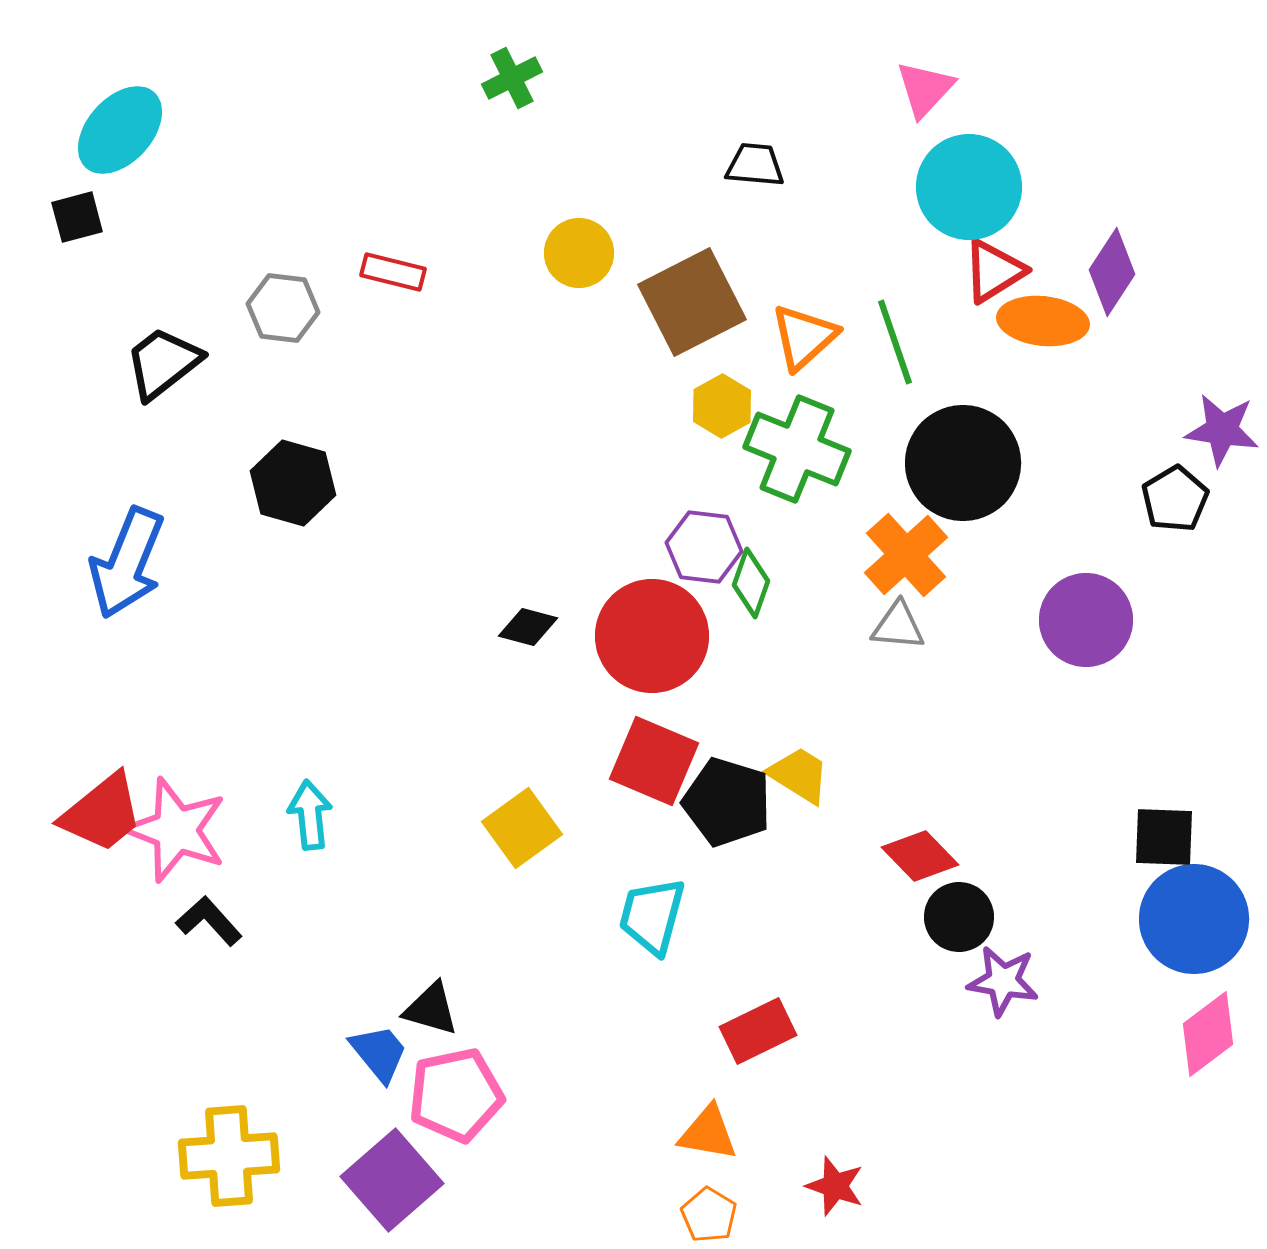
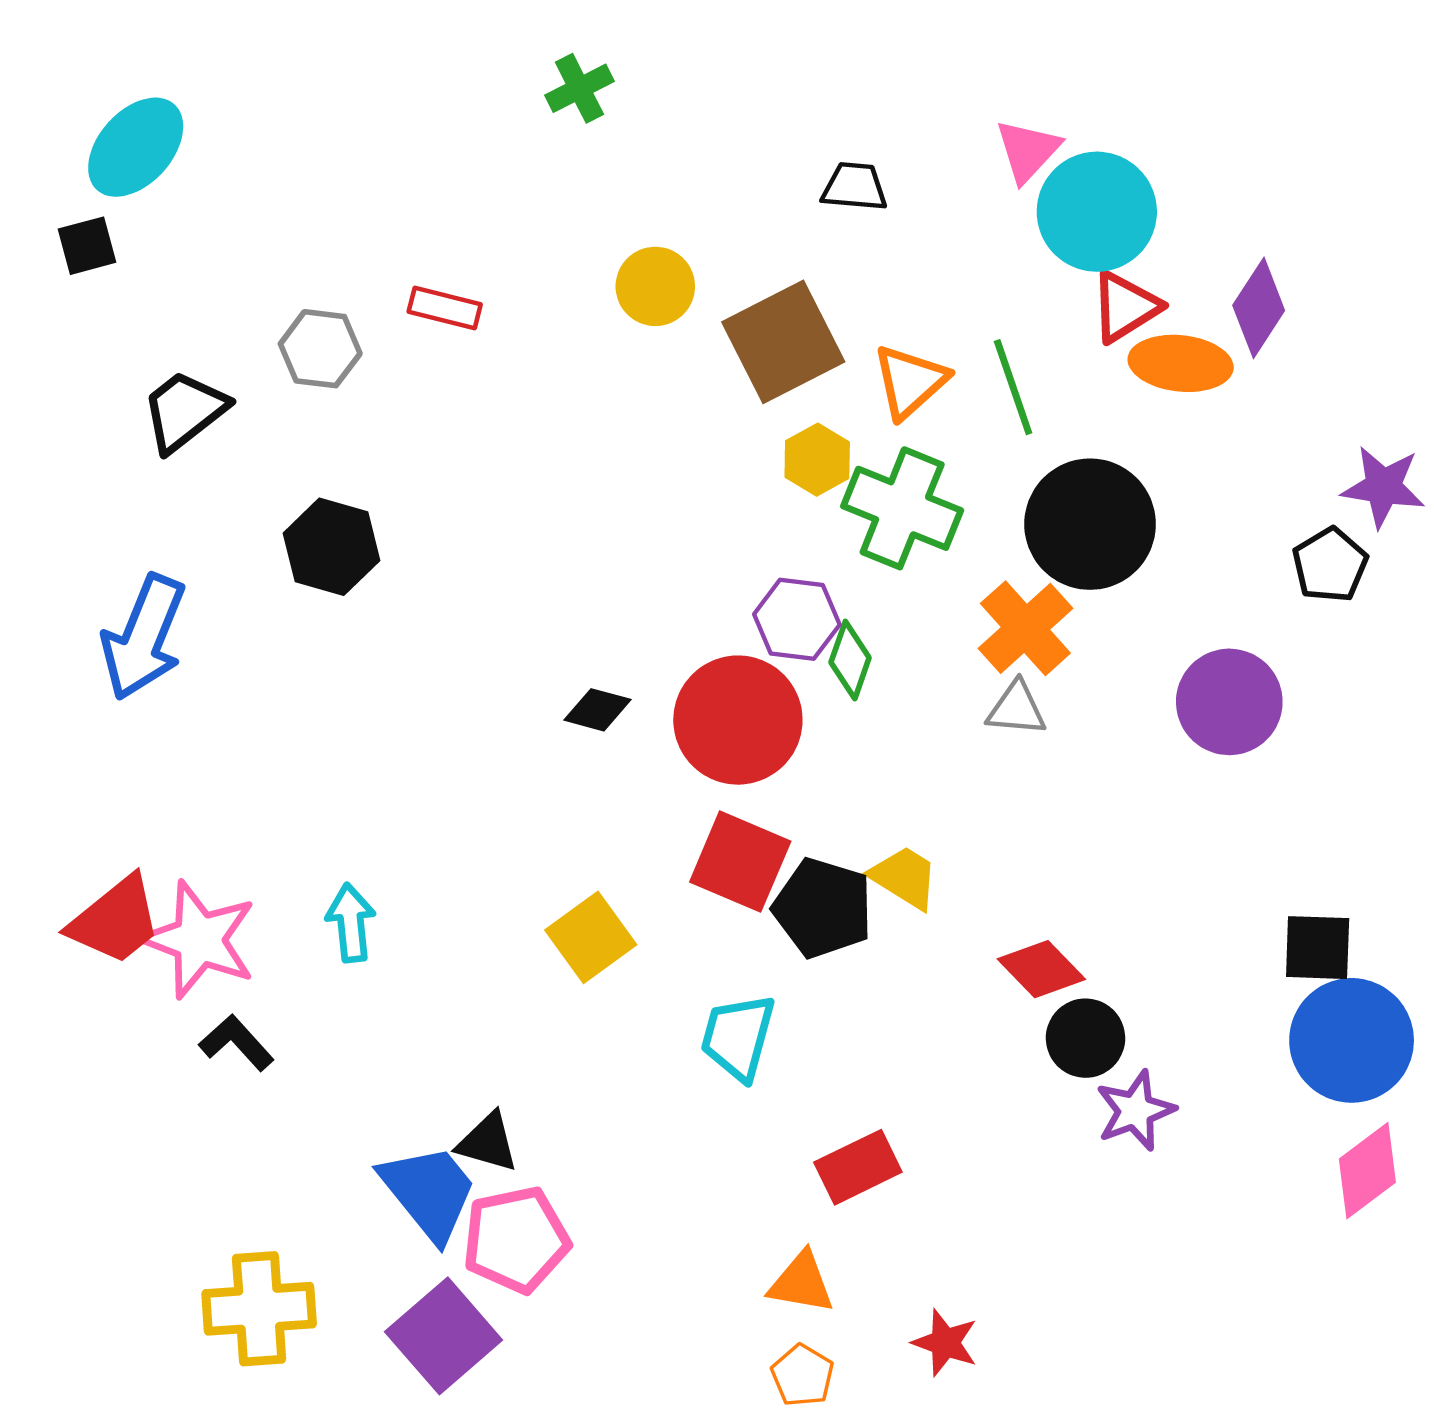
pink triangle: (925, 89) -> (1028, 151), moved
purple star: (1003, 981) -> (1135, 1111), turned -30
blue trapezoid: (379, 1053) -> (429, 1192), size x1.5

